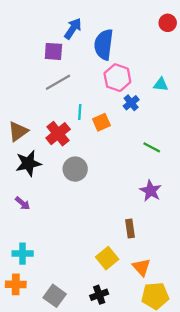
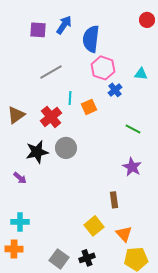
purple square: (53, 51) -> (38, 30), moved
black star: (28, 163) -> (37, 152), moved
gray square: (55, 296) -> (59, 259), moved

